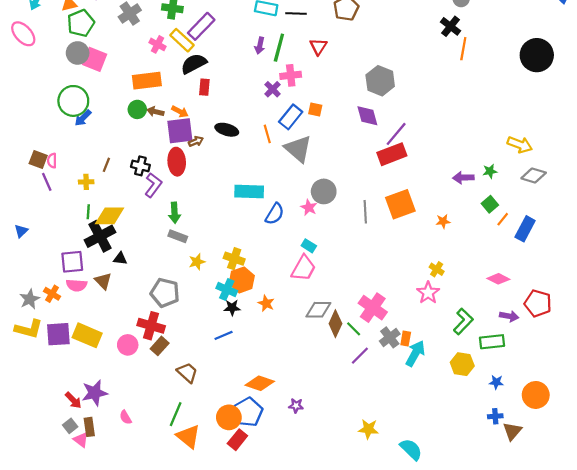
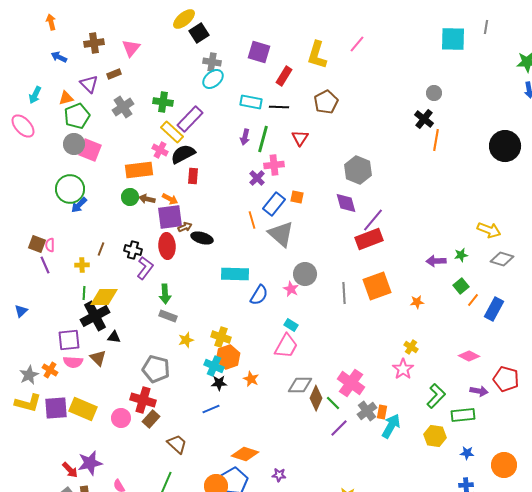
pink cross: (157, 44) -> (160, 150), moved
black ellipse: (227, 130) -> (202, 238), moved

